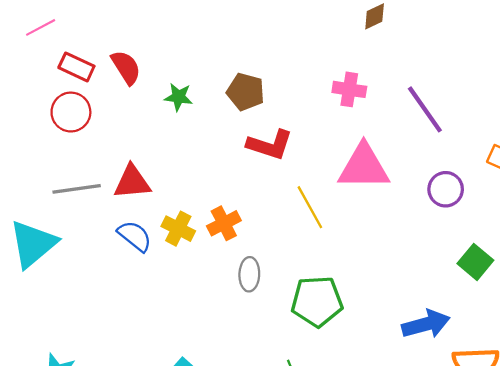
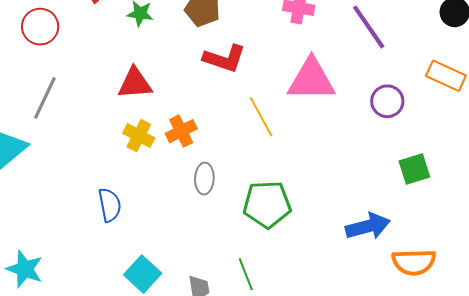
red triangle: (132, 182) -> (135, 83), moved
gray line: (77, 189) -> (45, 98), turned -57
blue semicircle: (135, 236) -> (110, 205), moved, turned 40
green square: (475, 262) -> (414, 169), turned 32

